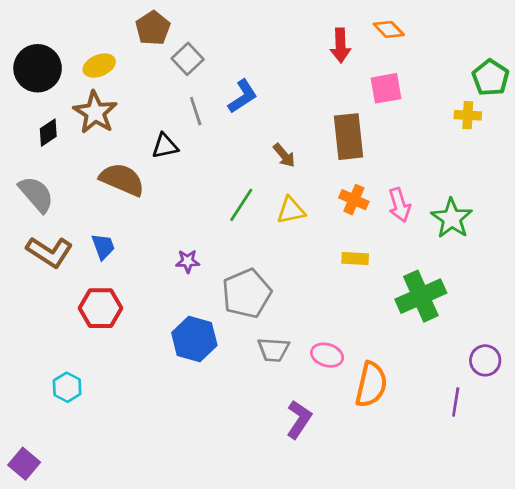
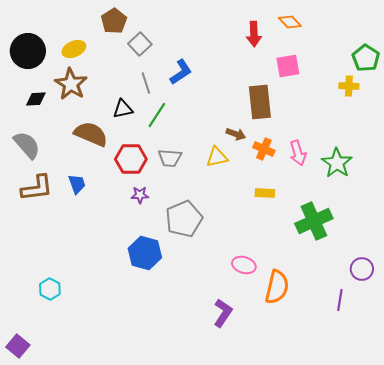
black diamond: (48, 133) -> (36, 99), turned 30
brown arrow: (284, 155) -> (236, 134), moved, turned -30
green line: (241, 205) -> (157, 115), moved
brown L-shape: (50, 252) -> (37, 188), turned -40
red hexagon: (101, 308) -> (131, 159), moved
gray trapezoid: (273, 350) -> (170, 158), moved

